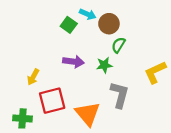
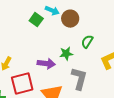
green semicircle: (118, 45) -> (87, 42), moved
purple arrow: (73, 62) -> (46, 64), moved

